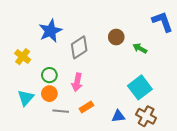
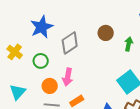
green arrow: (140, 48) -> (129, 44), turned 72
green circle: (49, 75) -> (41, 61), moved
orange circle: (49, 94) -> (50, 86), moved

